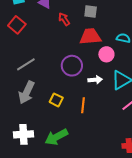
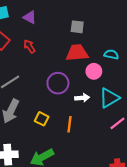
red arrow: (64, 19) -> (29, 46), moved

